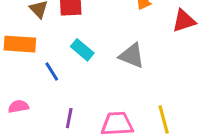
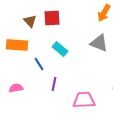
gray triangle: (132, 56) -> (99, 43), moved
purple line: (69, 118) -> (54, 84), moved

